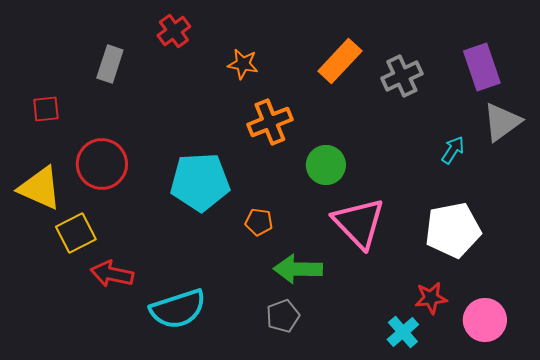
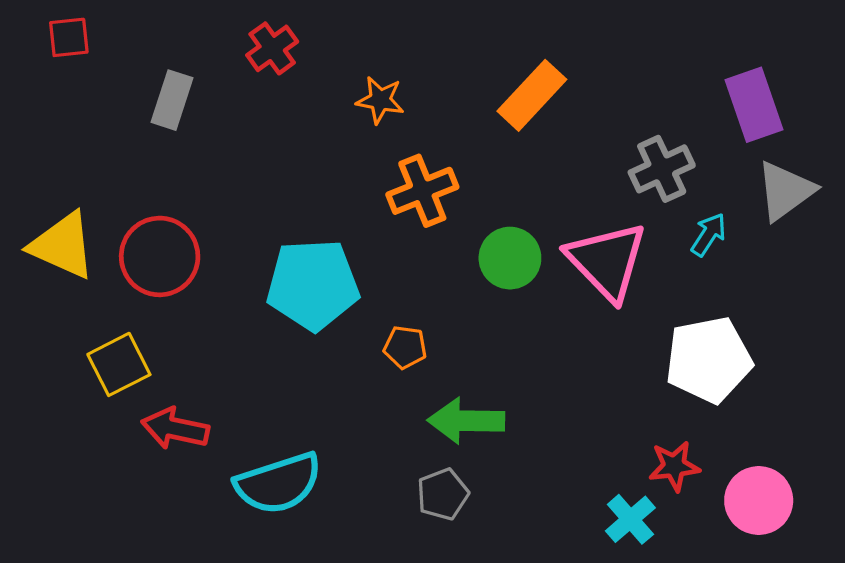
gray cross: (402, 76) -> (662, 169), moved
red square: (46, 109) -> (69, 37), moved
yellow triangle: (40, 188) -> (63, 246), moved
pink triangle: (359, 223) -> (607, 261), moved

